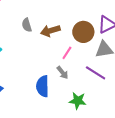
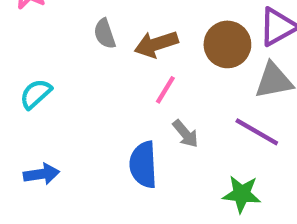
pink line: (67, 53) -> (165, 90), moved
green star: (78, 101) -> (242, 194), moved

